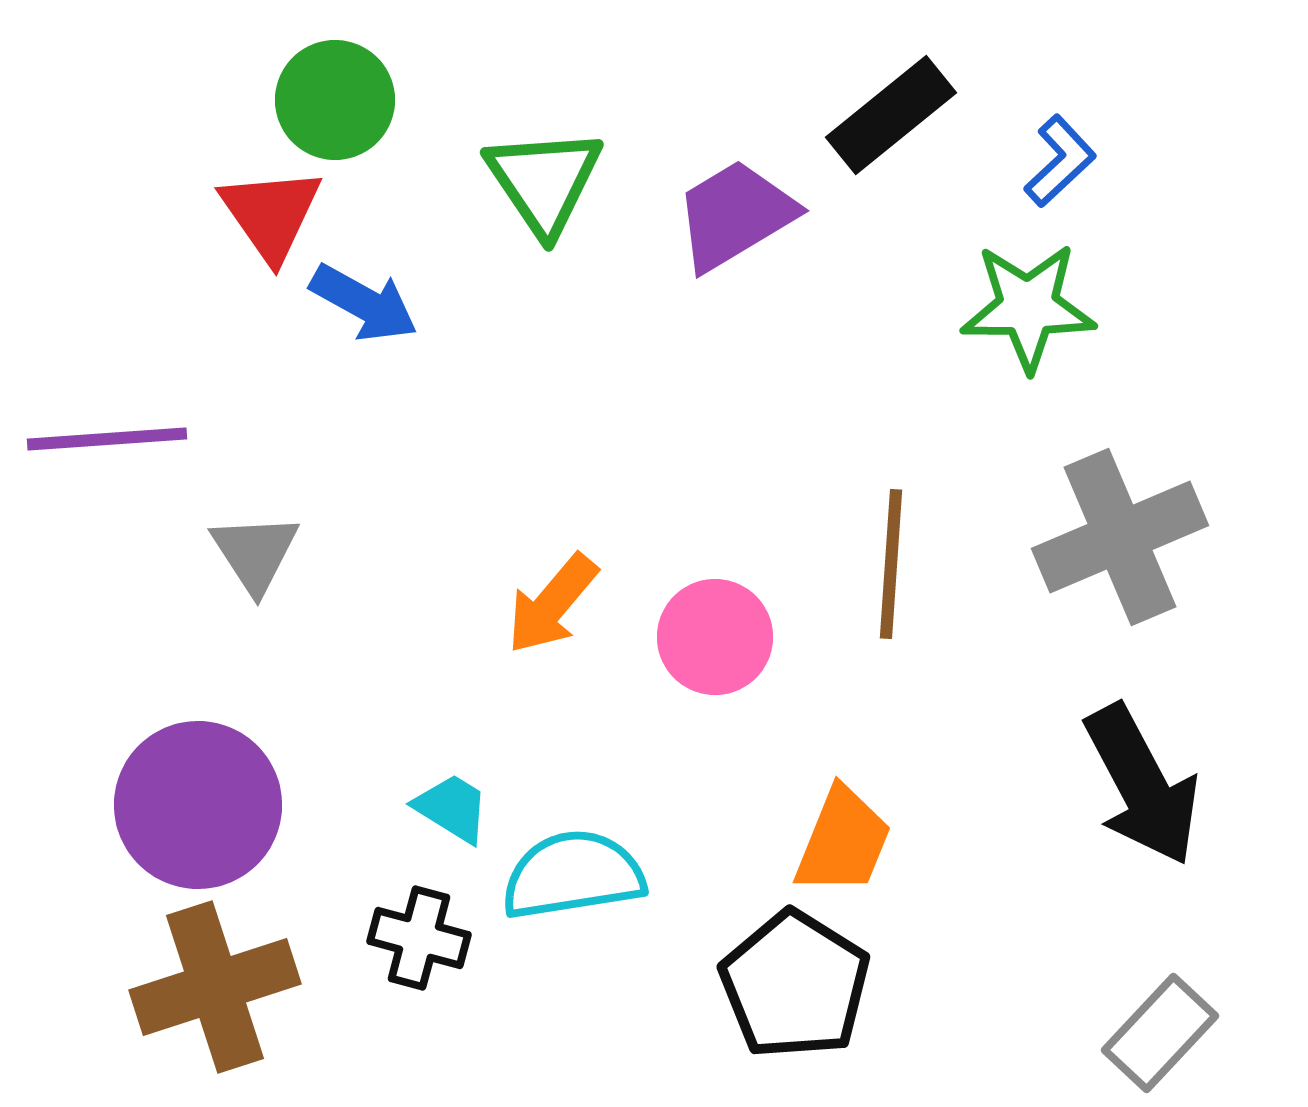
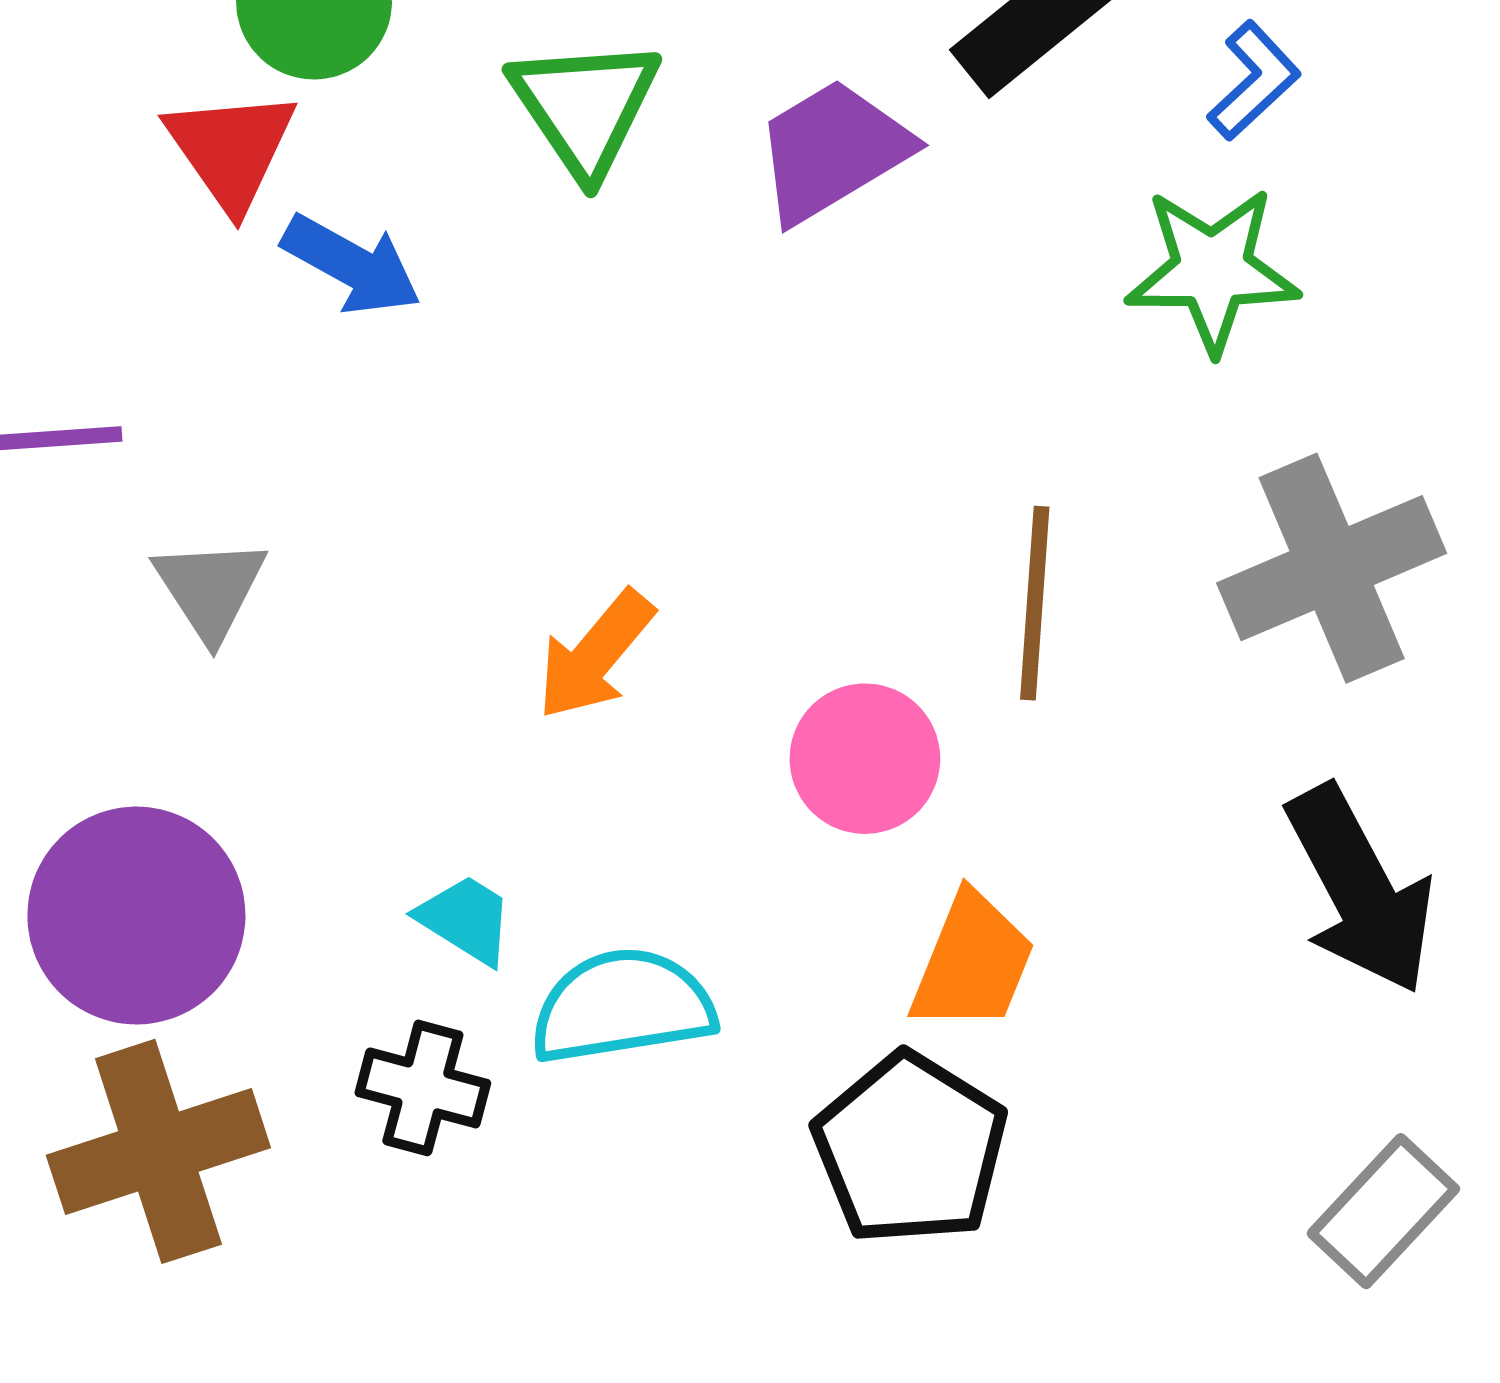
pink circle: (715, 637) -> (865, 759), moved

